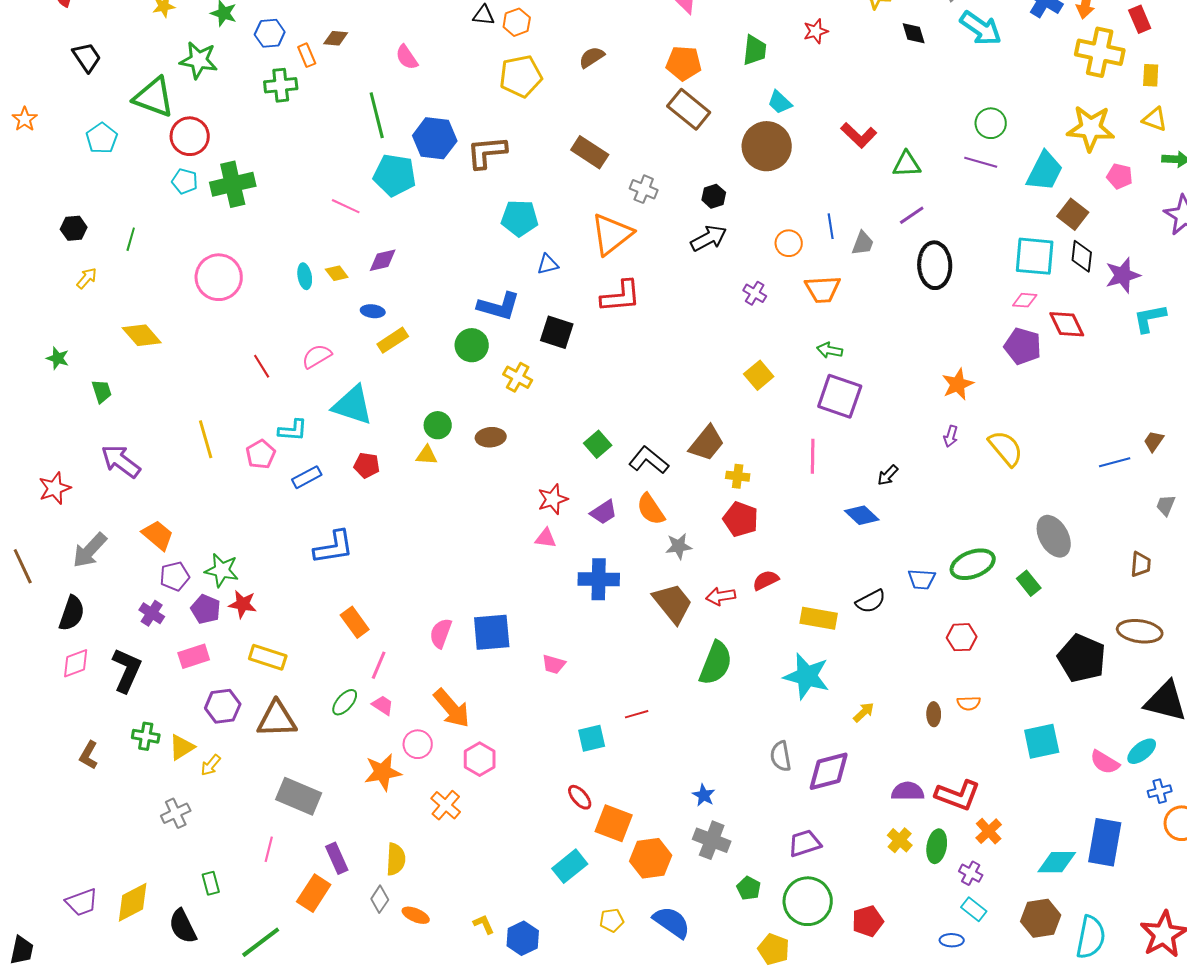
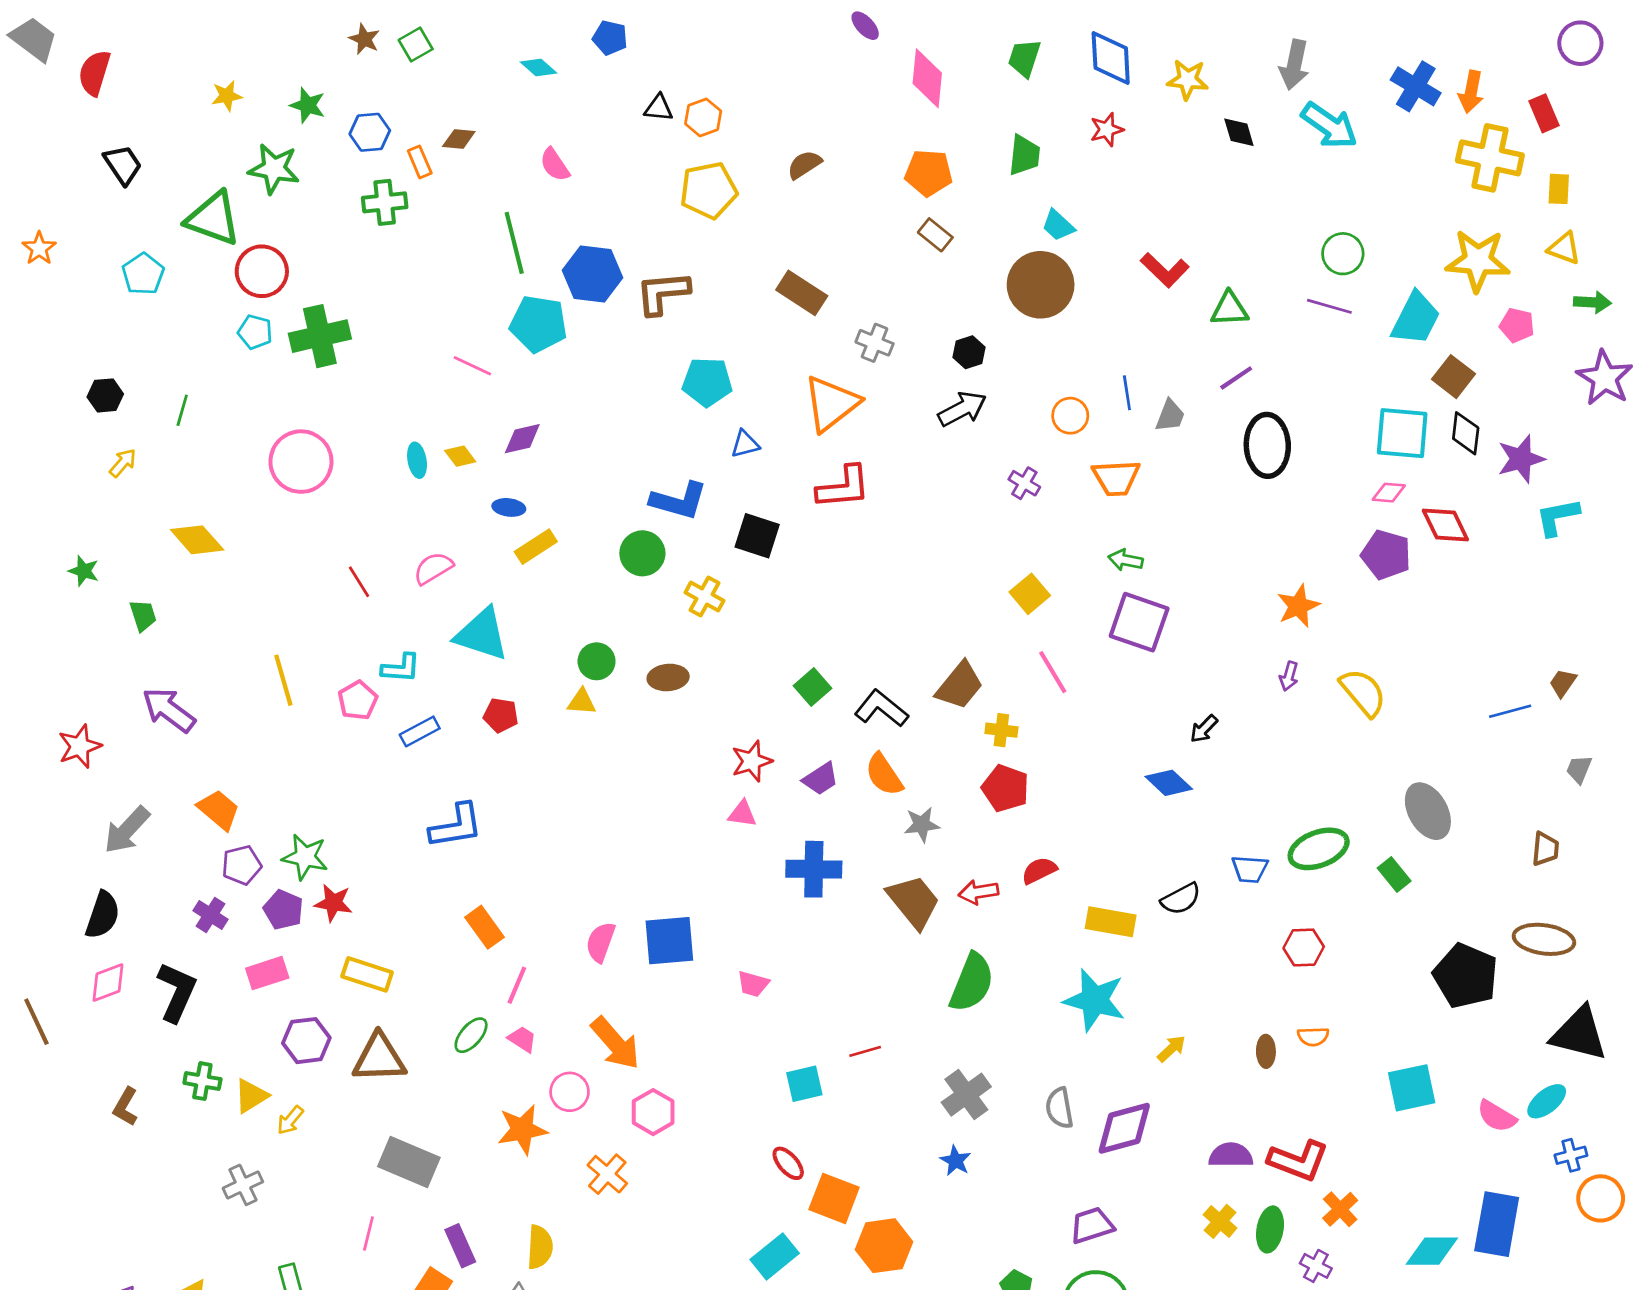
brown rectangle: (689, 109) -> (935, 235), size x0.6
pink line: (813, 456) -> (1053, 672), moved, turned -32
brown line: (23, 566) -> (36, 1022), moved
gray cross: (712, 840) -> (966, 1095), moved, turned 33

